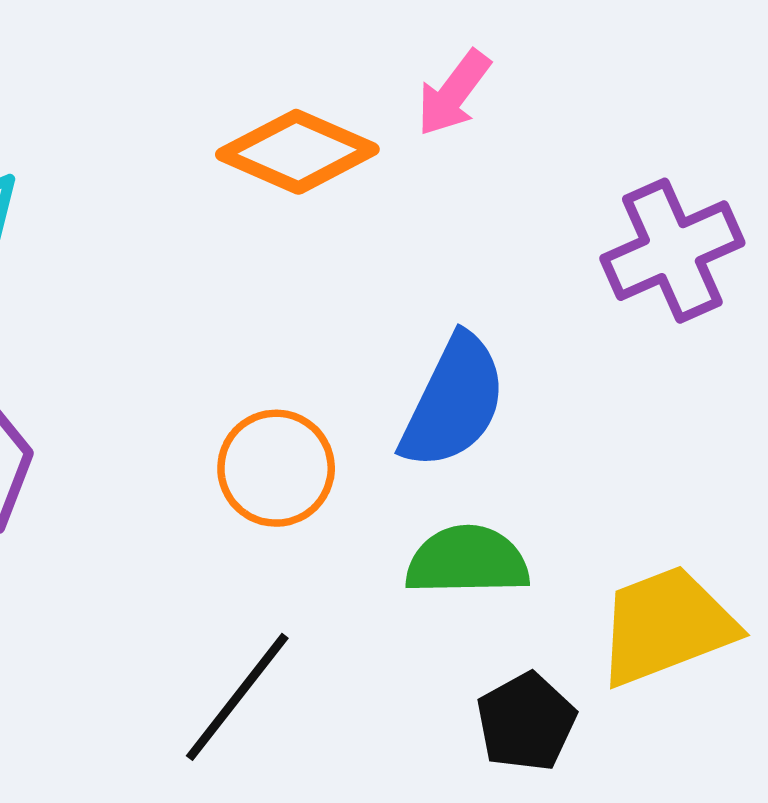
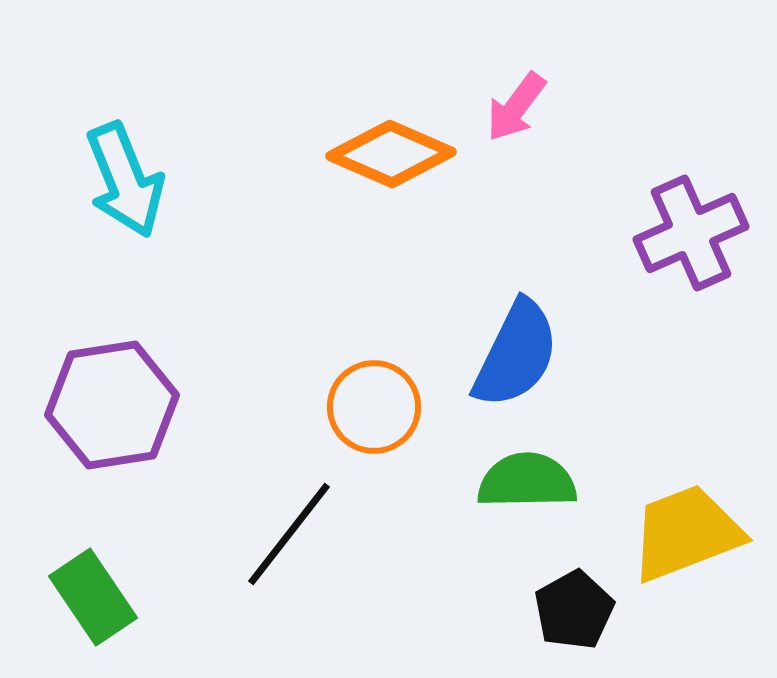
black line: (237, 697) -> (289, 534), moved

